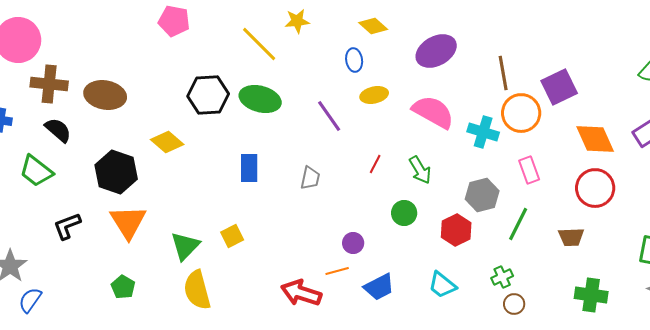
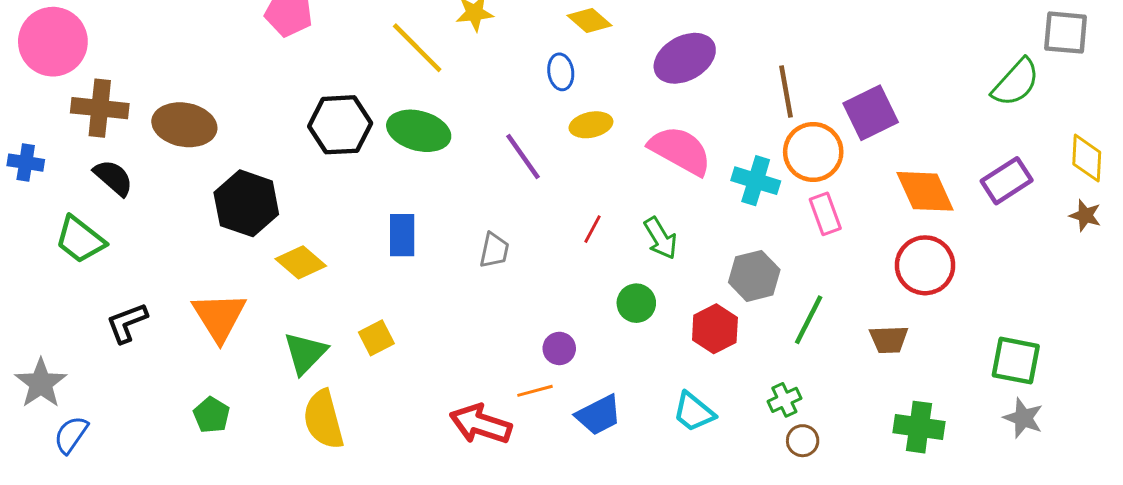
yellow diamond: (167, 142) -> (301, 262), moved
pink rectangle: (529, 170) -> (825, 214), moved
black hexagon: (116, 172) -> (246, 203), moved

